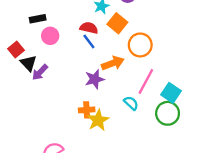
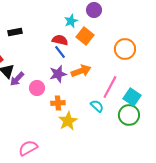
pink circle: (50, 36) -> (37, 88), moved
orange circle: (140, 45) -> (125, 49), moved
purple star: (95, 79) -> (58, 74), moved
orange cross: (87, 110) -> (58, 103), moved

